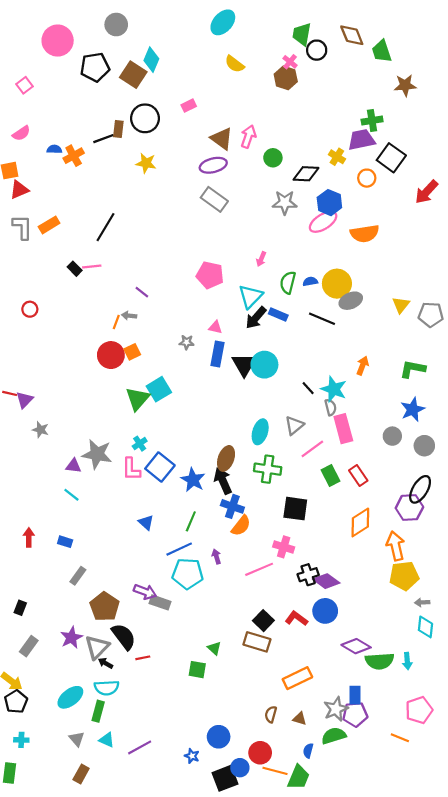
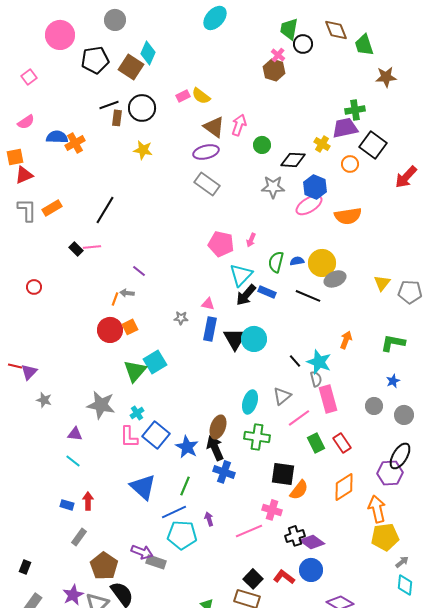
yellow semicircle: (235, 64) -> (201, 96), moved
black line: (103, 139) -> (109, 105), moved
blue semicircle: (54, 149) -> (57, 137), size x1.5
pink pentagon: (210, 275) -> (221, 244), moved
blue star: (413, 409) -> (393, 381), size x0.6
gray star: (97, 454) -> (101, 405), moved
blue triangle: (146, 522) -> (143, 487), size x1.8
orange semicircle: (241, 526) -> (299, 490), moved
red arrow: (29, 537) -> (88, 501), moved
gray arrow: (422, 602) -> (402, 562), turned 144

